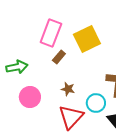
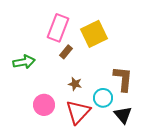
pink circle: (30, 97) -> (44, 105), moved

